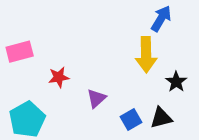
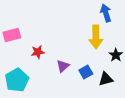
blue arrow: (161, 18) -> (106, 13), turned -48
blue square: (131, 119) -> (86, 72), moved

